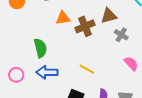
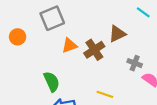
gray cross: (121, 35) -> (135, 63), moved

